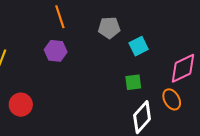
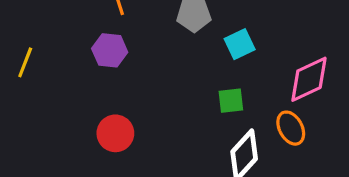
red circle: (21, 105) -> (115, 133), moved

